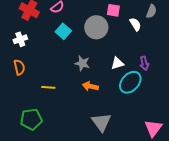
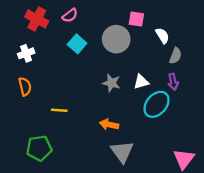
gray semicircle: (151, 11) -> (175, 56), moved
gray star: (82, 63) -> (111, 83), moved
orange arrow: (90, 86) -> (109, 124), moved

